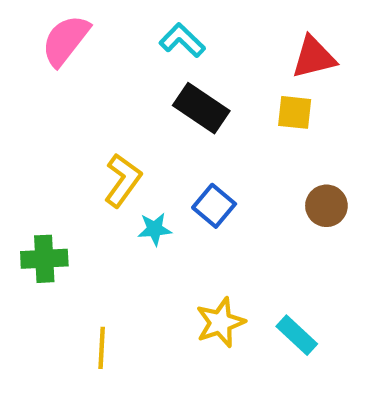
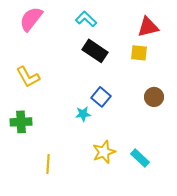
yellow L-shape: (123, 180) -> (28, 77), moved, turned 115
cyan star: (155, 229) -> (83, 114), moved

